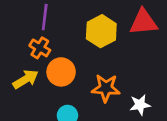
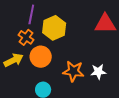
yellow hexagon: (101, 31) -> (54, 28), moved
white star: (140, 105) -> (98, 72), moved

